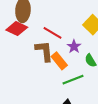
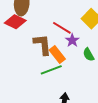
red line: (52, 33) -> (62, 28), moved
green line: (73, 80) -> (51, 70), moved

